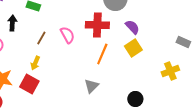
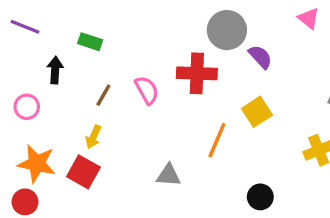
purple semicircle: (132, 27) -> (260, 57), moved
orange line: (102, 54) -> (217, 140), moved
gray triangle: (91, 86) -> (169, 175), moved, turned 49

